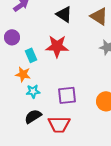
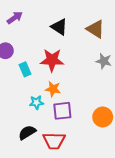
orange star: (23, 74) -> (53, 89), moved
cyan star: (33, 91) -> (36, 102), moved

